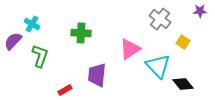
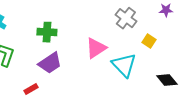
purple trapezoid: (97, 75) -> (50, 63), moved, turned -130
black diamond: (183, 84) -> (167, 80), moved

